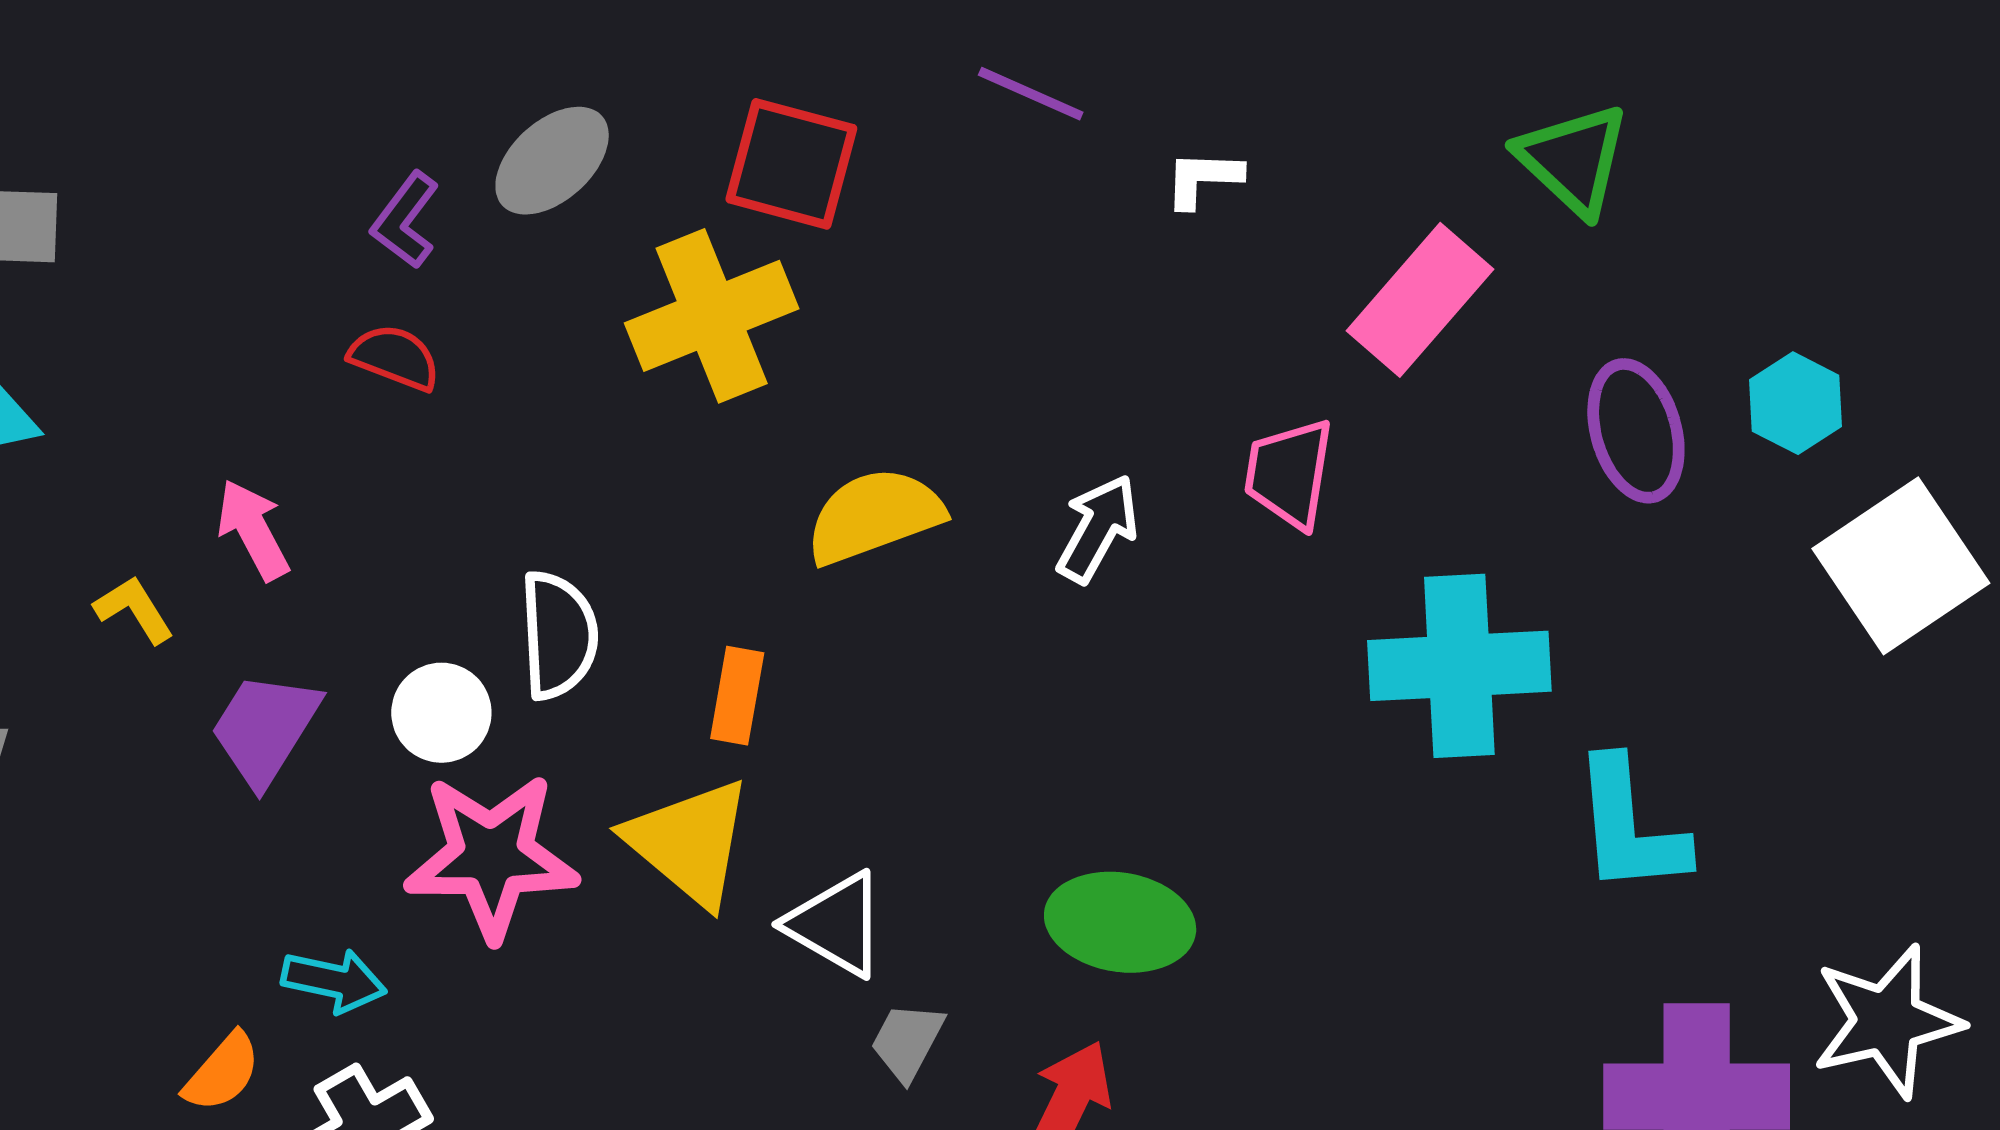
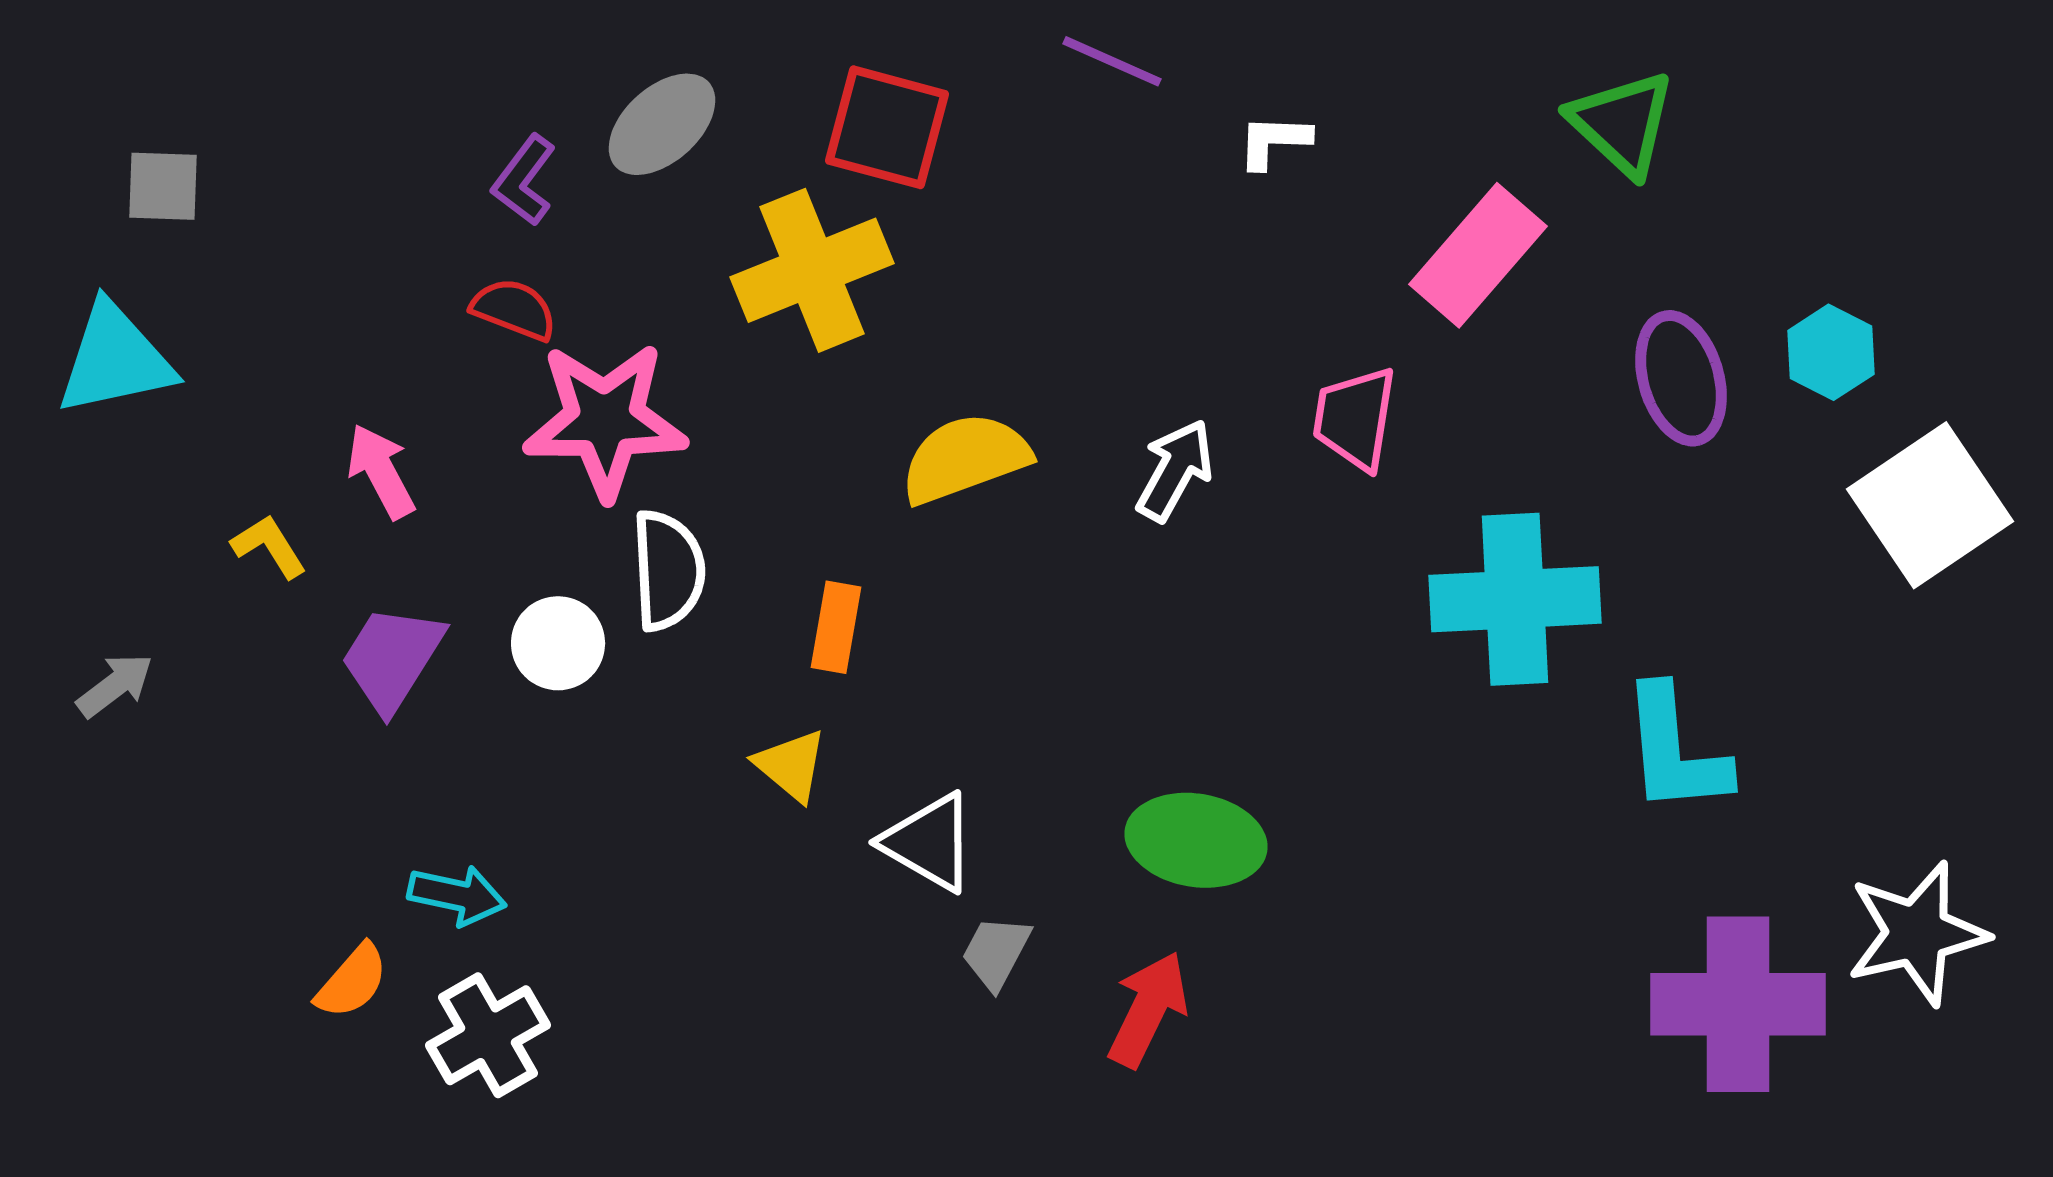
yellow triangle: (689, 842) -> (791, 765), size x0.6
pink star: (491, 856) -> (605, 420), moved

